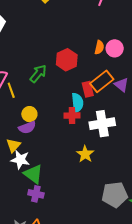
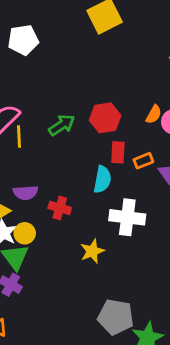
orange rectangle: (102, 81) -> (143, 161), size x0.6
red rectangle: (88, 89) -> (118, 152), moved
yellow circle: (29, 114) -> (25, 233), moved
red cross: (72, 116) -> (60, 208), moved

